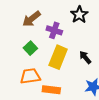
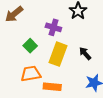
brown arrow: (31, 19) -> (14, 14), moved

